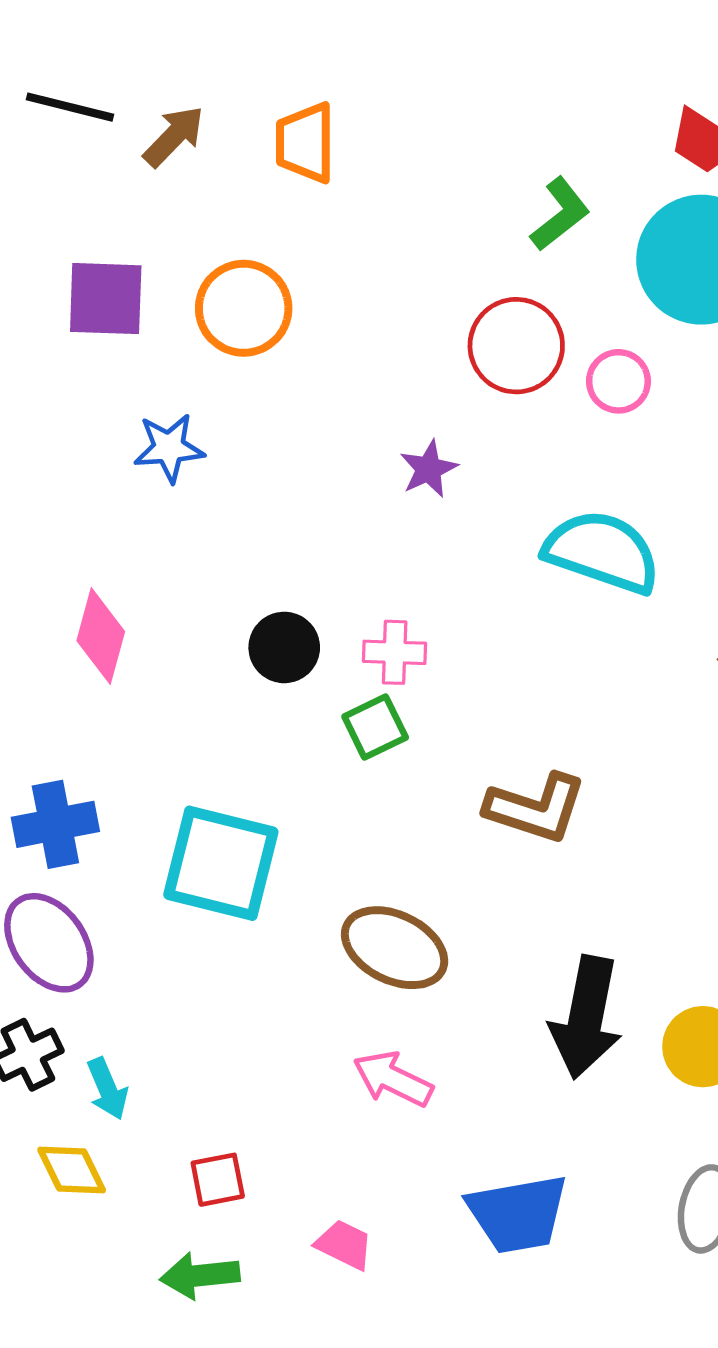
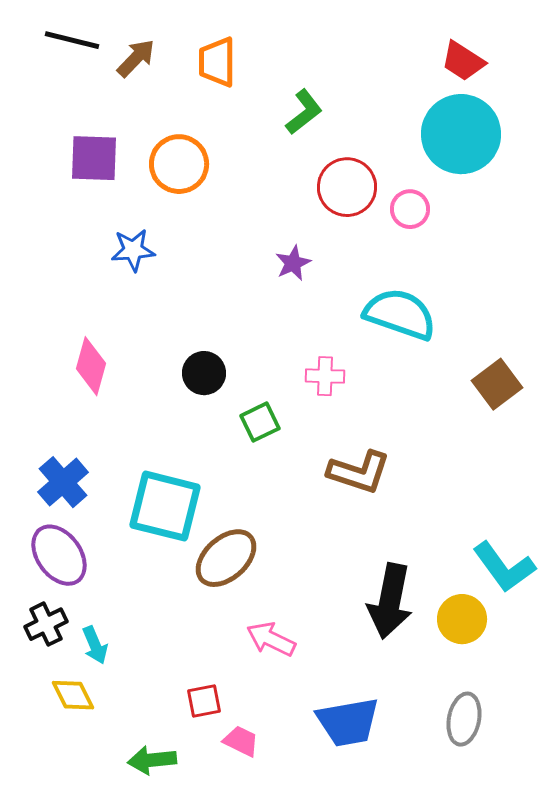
green L-shape: (560, 214) -> (304, 112), moved
pink cross: (395, 652) -> (325, 376), moved
blue cross: (55, 824) -> (63, 482), turned -30
brown ellipse: (395, 948) -> (226, 558), moved, turned -68
red square: (218, 1180) -> (204, 701), moved

